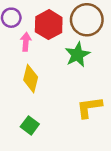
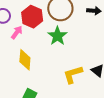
pink arrow: (26, 42) -> (17, 32), turned 40

